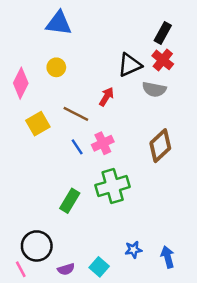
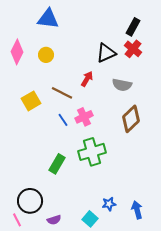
pink diamond: (21, 83) -> (17, 52), moved
gray semicircle: (154, 89) -> (122, 85), moved
cyan square: (99, 267) -> (90, 219), moved

